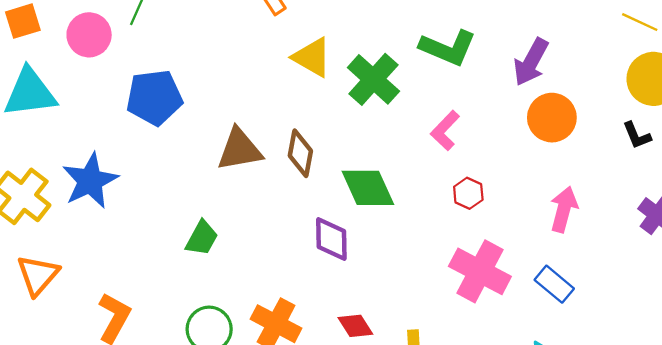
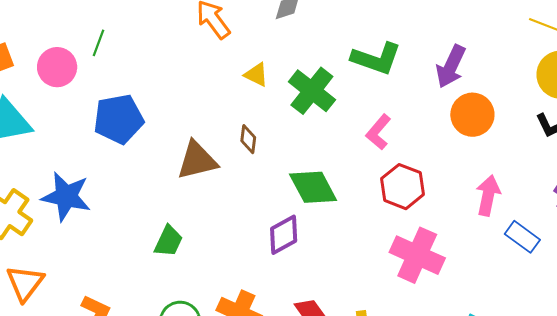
yellow triangle: (312, 57) -> (256, 75), size x0.7
brown diamond: (300, 153) -> (248, 139), moved, size x0.7
blue star: (90, 181) -> (66, 197), turned -30
red hexagon: (468, 193) -> (403, 187), size x1.6
purple diamond: (331, 239) -> (284, 235), turned 66
blue rectangle: (554, 284) -> (522, 237), moved

